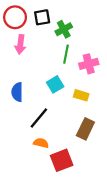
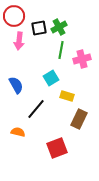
black square: (42, 17) -> (39, 28), moved
blue semicircle: (17, 92) -> (16, 85), turned 150
yellow rectangle: (81, 95) -> (67, 96), moved
orange semicircle: (41, 143) -> (18, 132), moved

